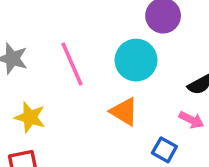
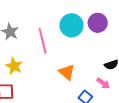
cyan circle: (136, 60) -> (71, 25), moved

